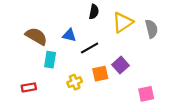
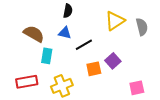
black semicircle: (94, 12) -> (68, 11), moved
yellow cross: (75, 82) -> (62, 86), moved, size x1.5
red rectangle: (29, 87) -> (27, 82), size x1.5

